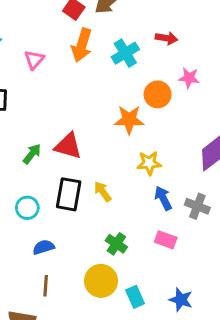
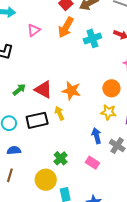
orange circle: (158, 94) -> (111, 88), moved
orange star: (129, 120) -> (71, 91), moved
yellow star: (149, 163) -> (108, 112), moved
yellow arrow: (103, 191) -> (59, 113), moved
black rectangle: (69, 194) -> (37, 120), turned 55

